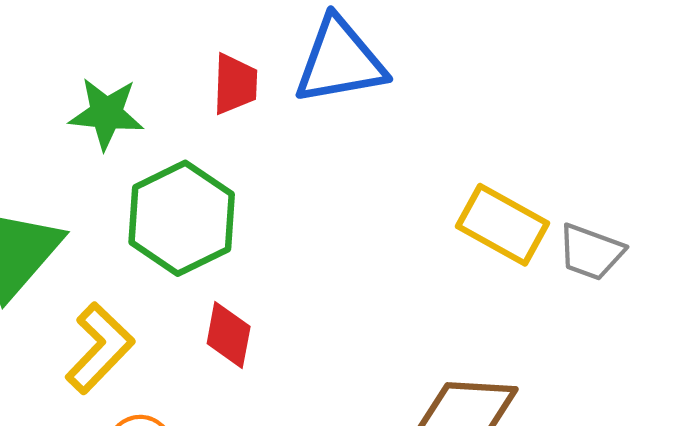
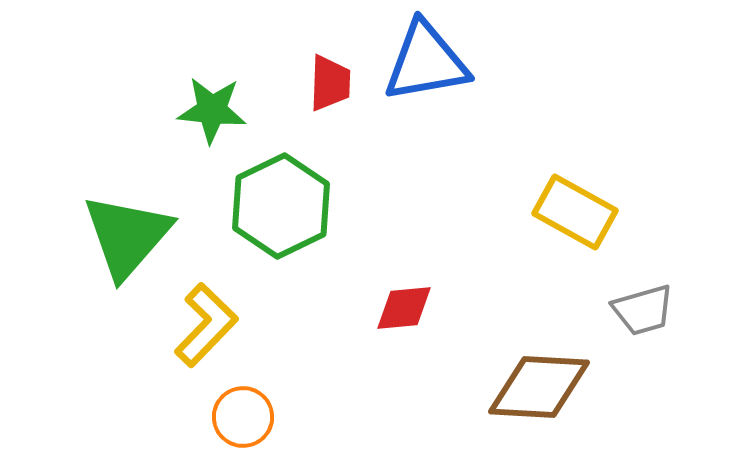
gray trapezoid: (591, 252) -> (643, 310), moved, turned -36
red diamond: (229, 335) -> (404, 308), moved, turned 74

